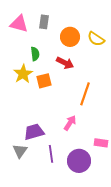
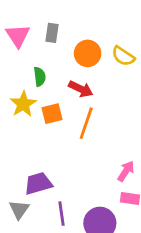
pink triangle: (19, 24) -> (18, 36), turned 42
orange line: (85, 94) -> (86, 123), moved
pink arrow: (70, 123) -> (126, 171), moved

